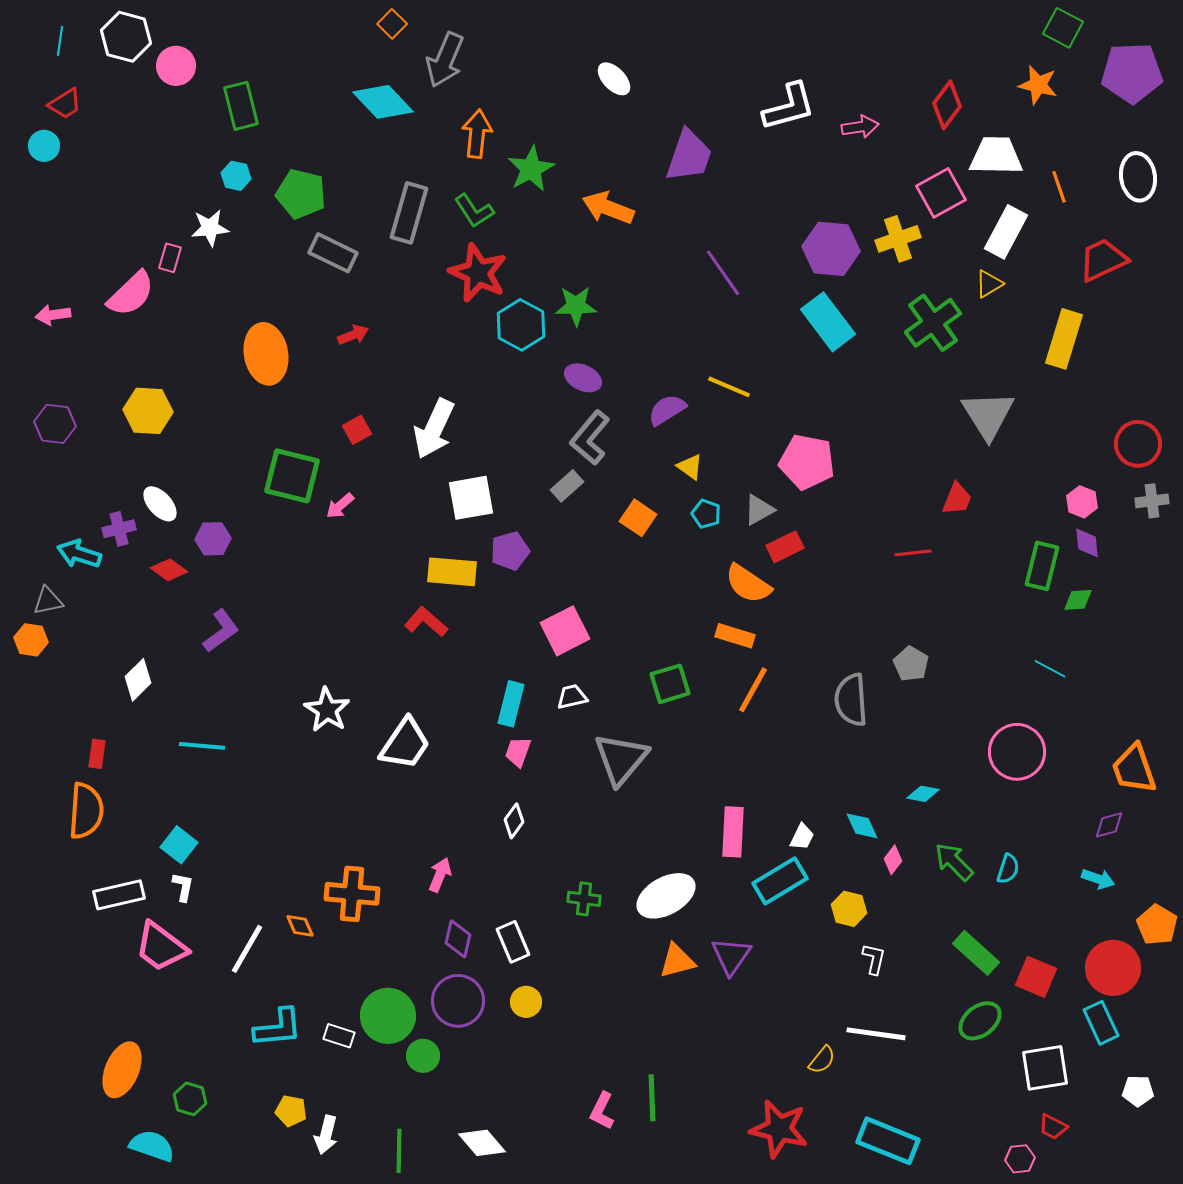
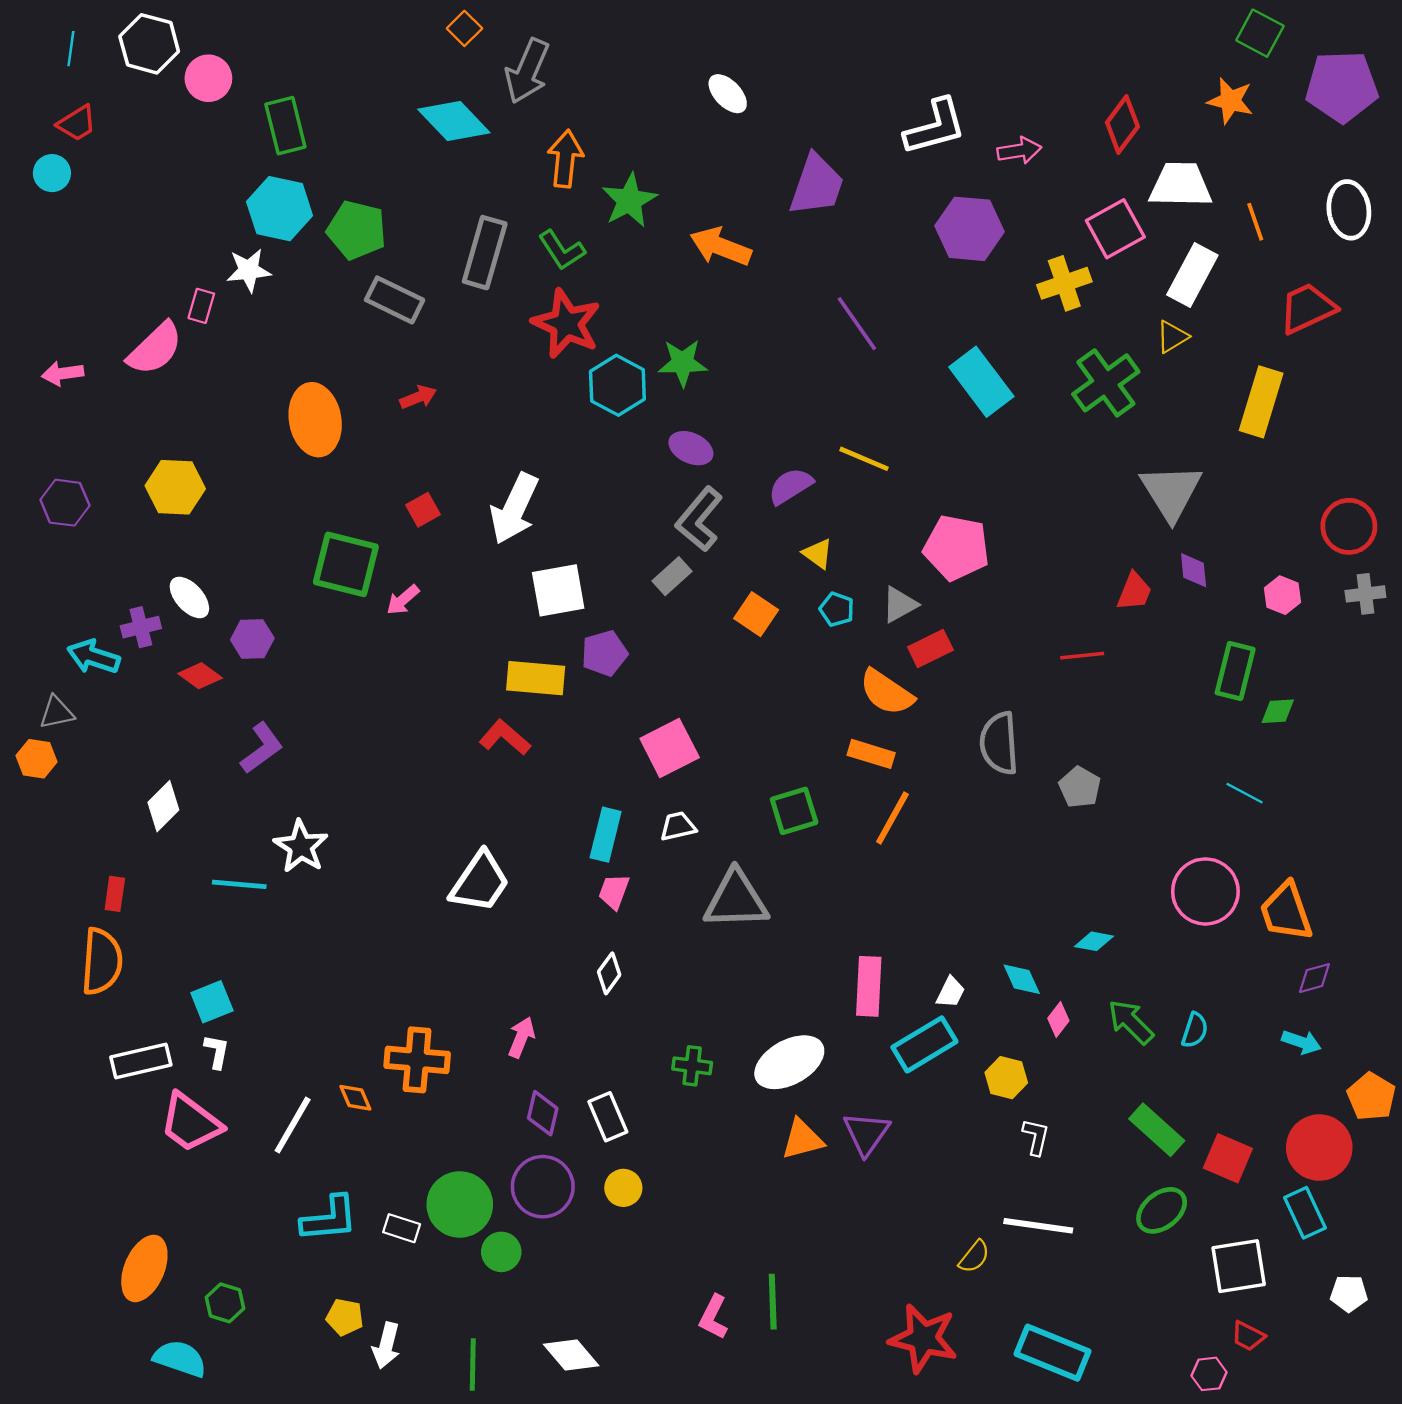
cyan hexagon: (236, 176) -> (280, 209), size x1.8
purple hexagon: (831, 249) -> (970, 229), moved
purple diamond: (1087, 543) -> (1194, 570), moved
gray semicircle: (851, 700) -> (999, 743), moved
white star: (327, 710) -> (301, 846), moved
gray triangle: (621, 759) -> (736, 900), turned 48
orange trapezoid: (1134, 769) -> (1286, 912), moved
cyan square: (179, 845) -> (212, 1002), turned 30

